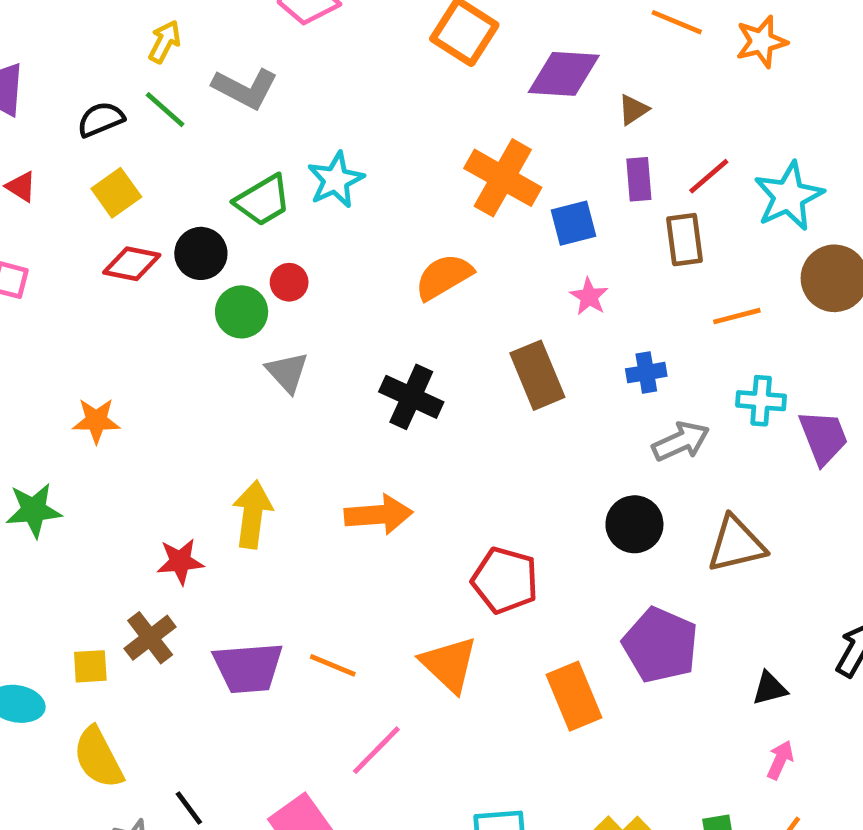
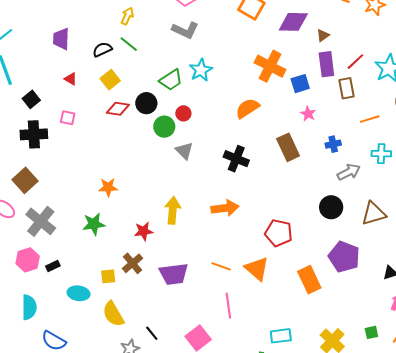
gray L-shape: (245, 88) -> (185, 30), moved
purple rectangle: (639, 179) -> (326, 64), size x1.4
orange star: (96, 421) -> (108, 187), moved
green star: (34, 510) -> (94, 224), moved
orange line: (333, 665) -> (221, 266), moved
pink line: (376, 750) -> (228, 306), turned -50

